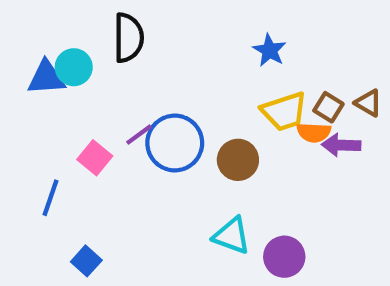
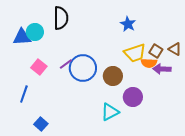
pink square: (95, 158) -> (39, 67), moved
cyan triangle: (232, 236) -> (110, 112), turned -48
purple circle: (284, 257) -> (133, 97), moved

